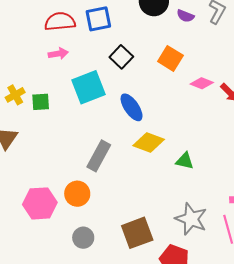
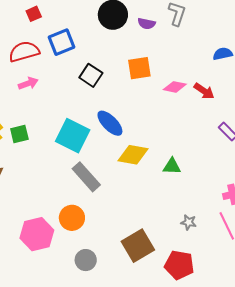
orange square: (170, 58) -> (139, 68), turned -30
cyan square: (89, 87) -> (73, 136), moved, turned -32
gray rectangle: (99, 156) -> (86, 177), turned -60
gray star: (191, 219) -> (188, 222), size x0.5

